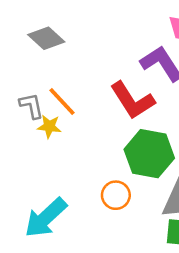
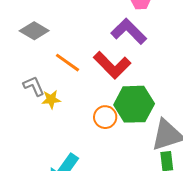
orange line: (62, 101) -> (68, 63), moved
orange circle: (116, 195) -> (105, 117), moved

